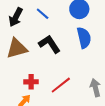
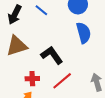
black L-shape: (49, 44) -> (52, 55), moved

